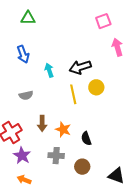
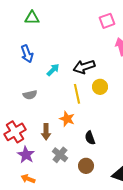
cyan arrow: (49, 70) -> (53, 70), turned 64
brown arrow: (42, 123) -> (46, 132), moved
orange star: (63, 129) -> (67, 119), moved
gray cross: (56, 156) -> (60, 155), turned 35

